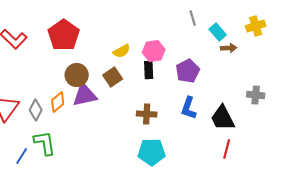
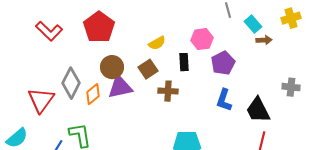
pink hexagon: (154, 51) -> (202, 39), moved
gray diamond: (36, 110) -> (71, 83), moved, size x1.4
brown cross: (147, 114) -> (168, 91), moved

